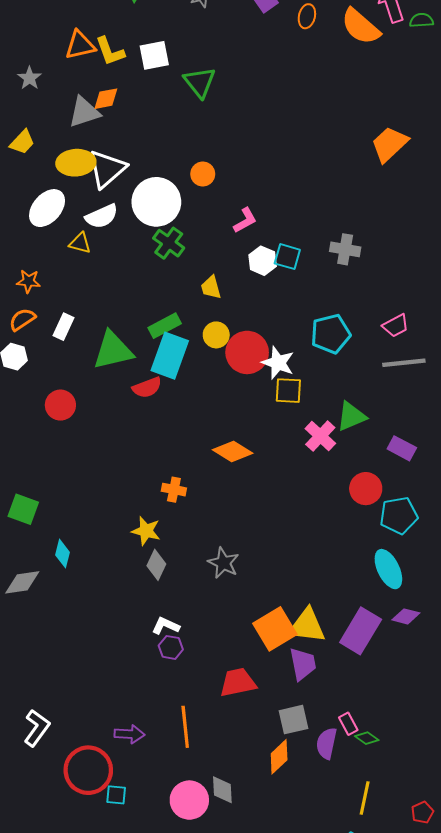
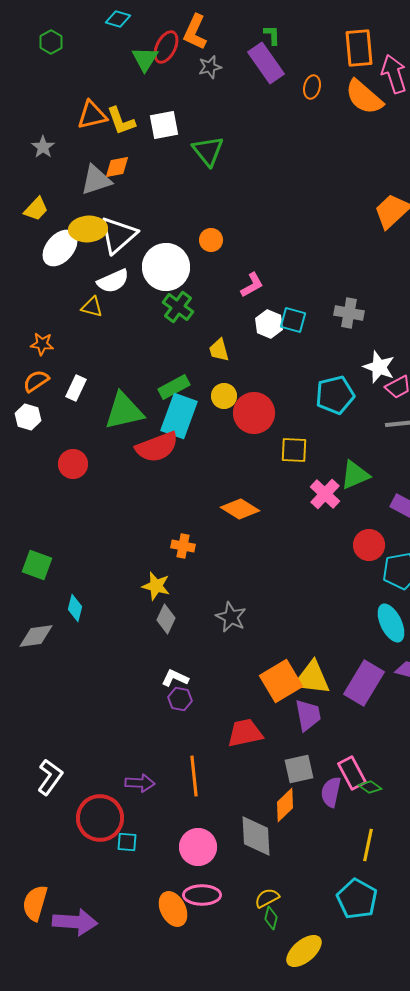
white ellipse: (47, 208) -> (60, 248), moved
white star: (278, 363) -> (379, 367), moved
red semicircle: (147, 388) -> (157, 447), size x1.5
pink rectangle: (348, 724) -> (352, 773), size x1.5
gray diamond: (222, 790) -> (256, 836), moved, size x1.5

